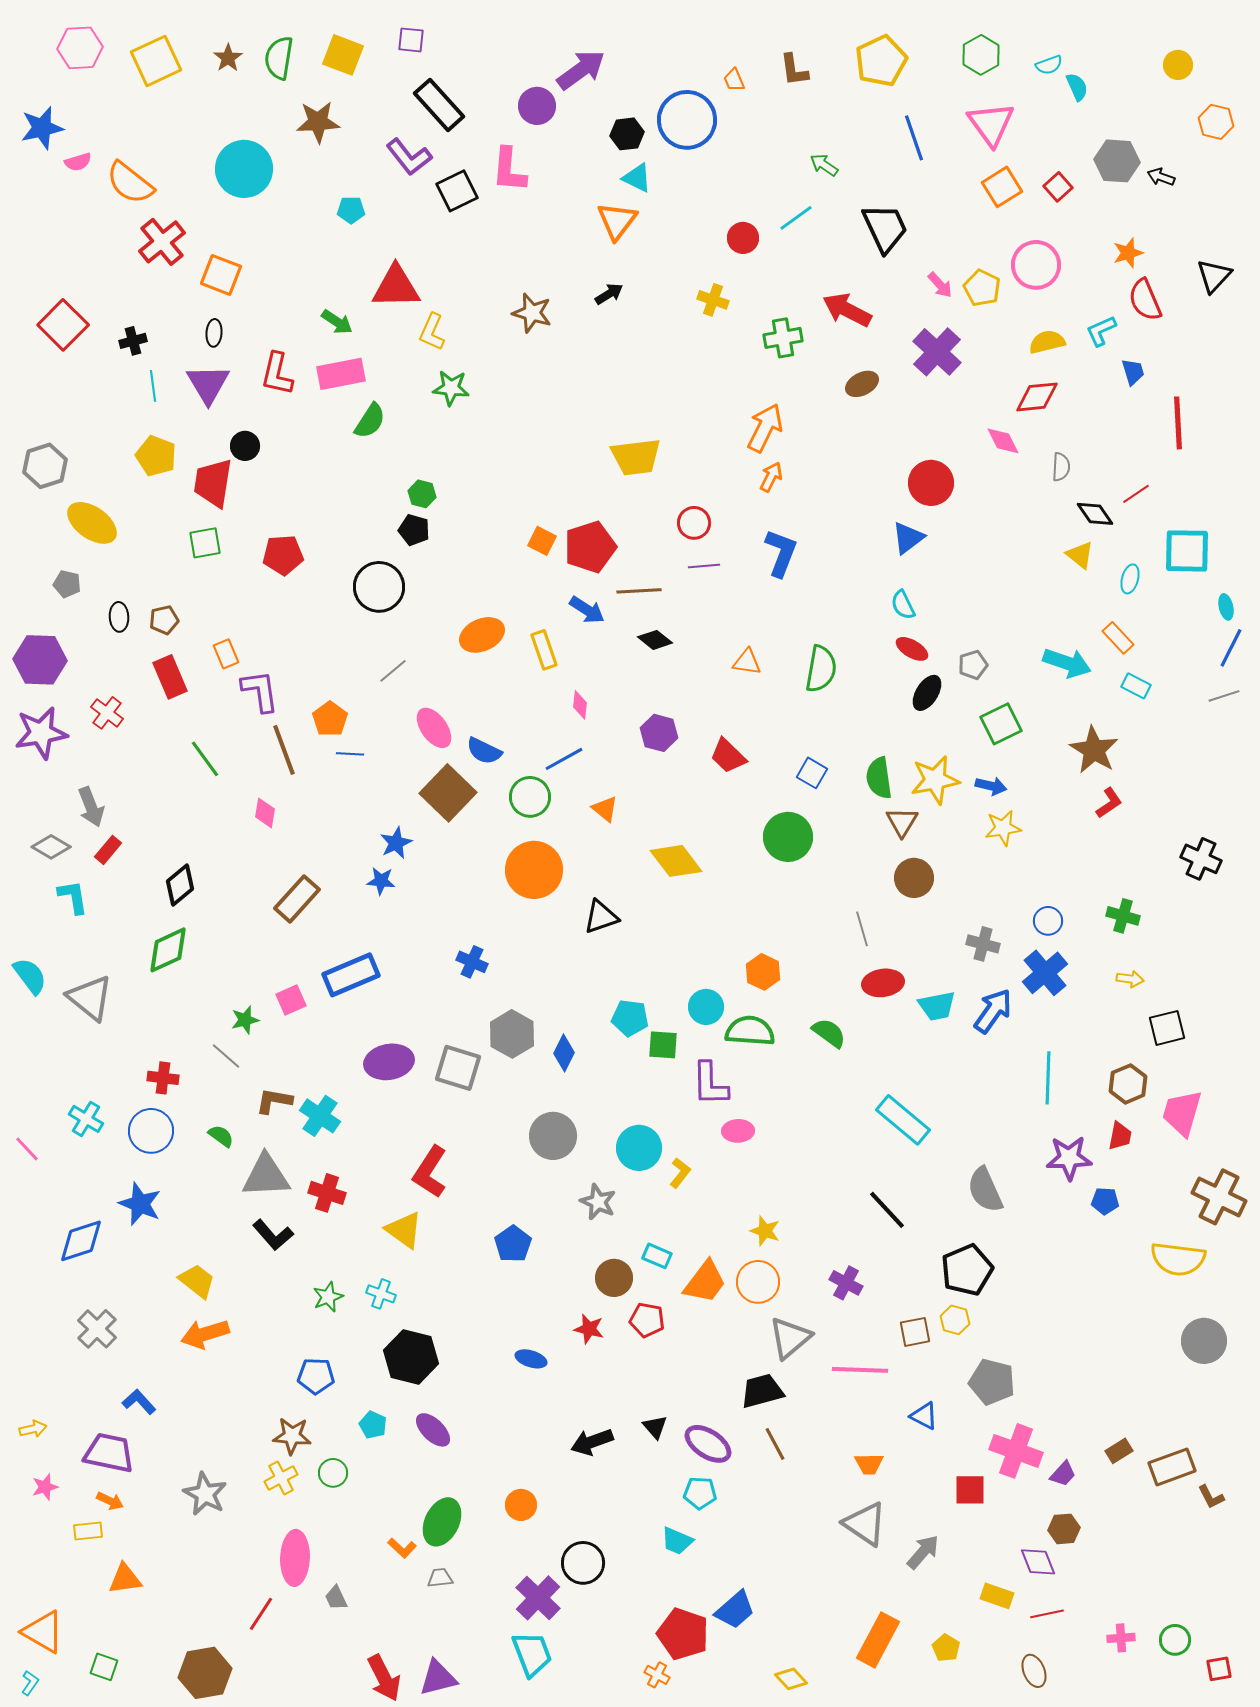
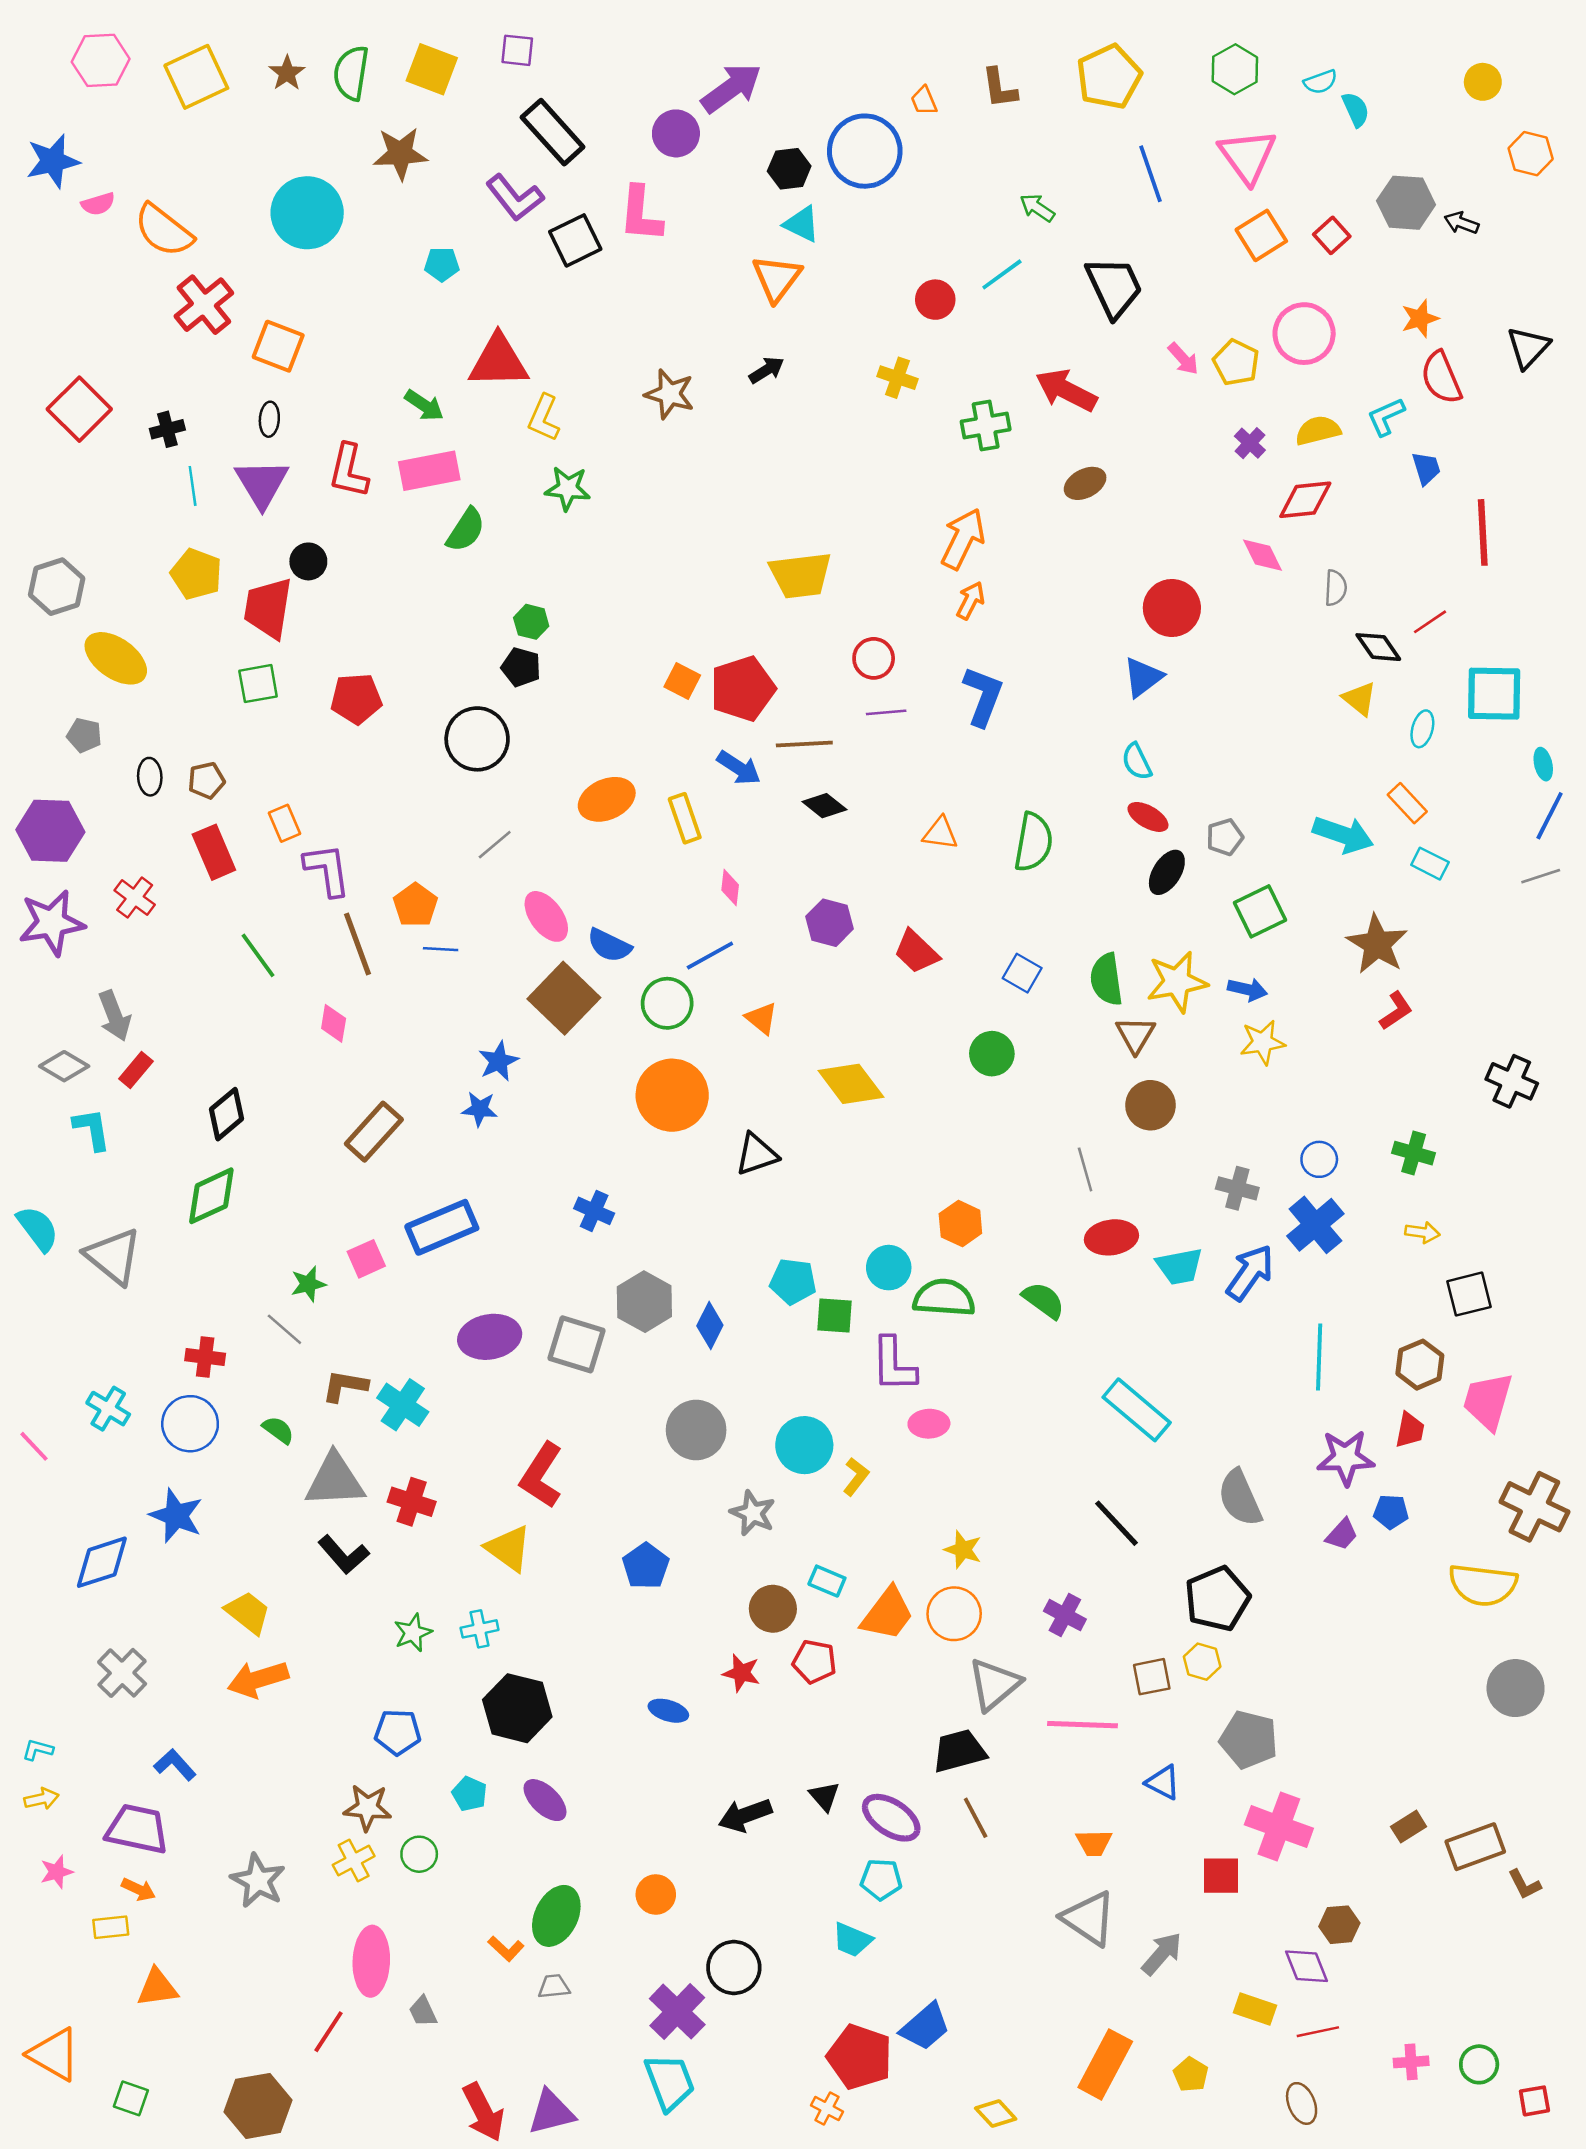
purple cross: (937, 352) -> (1250, 443), moved, size x0.5
green circle: (788, 837) -> (992, 1054), size x0.7
cyan cross: (381, 1294) -> (480, 1629), turned -32
purple trapezoid: (1063, 1474) -> (1342, 1534), moved
cyan L-shape: (30, 1683) -> (38, 1750), moved, turned -110

